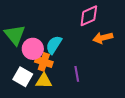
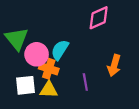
orange arrow: (103, 38) -> (114, 65), moved, turned -60
white square: (23, 77) -> (25, 85), turned -36

